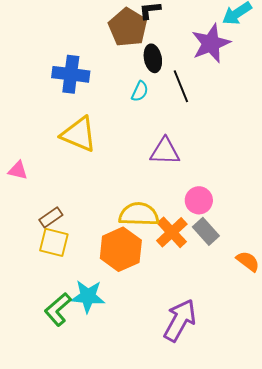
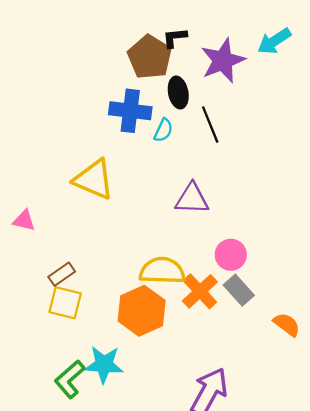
purple star: (211, 43) -> (223, 61), moved
blue cross: (71, 74) -> (130, 111), moved

